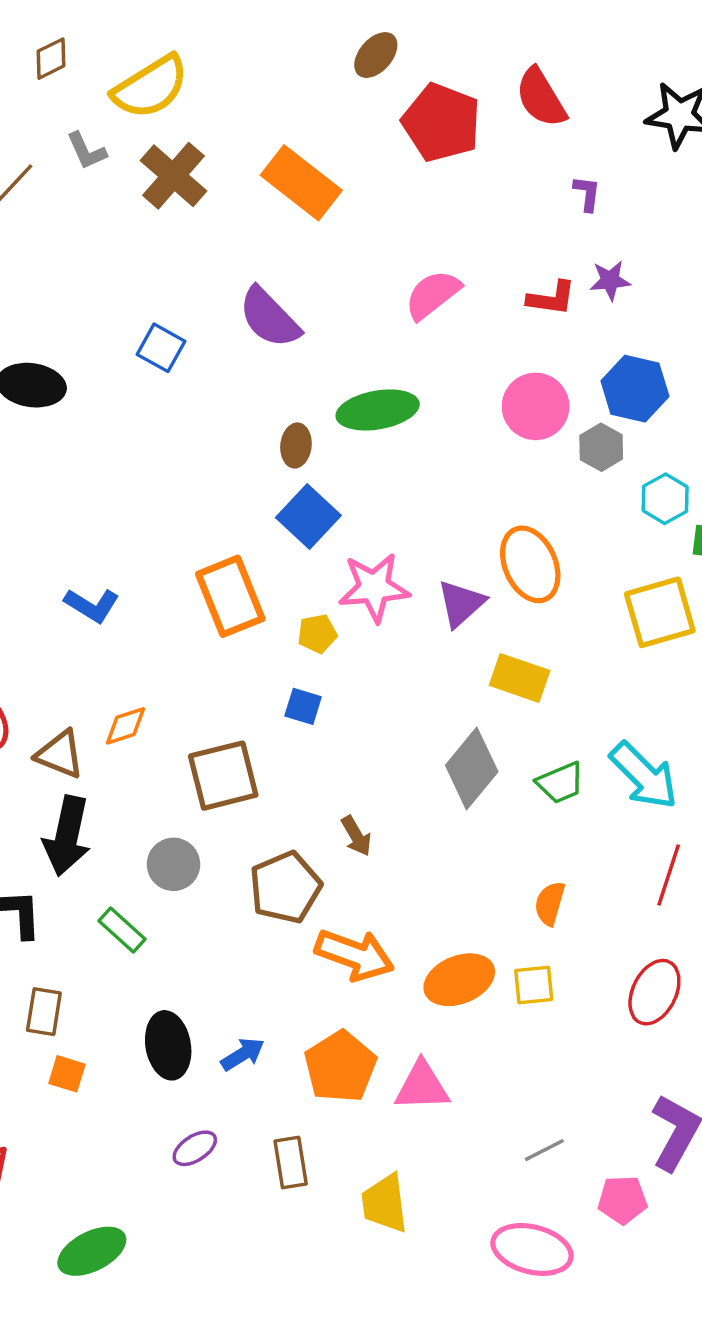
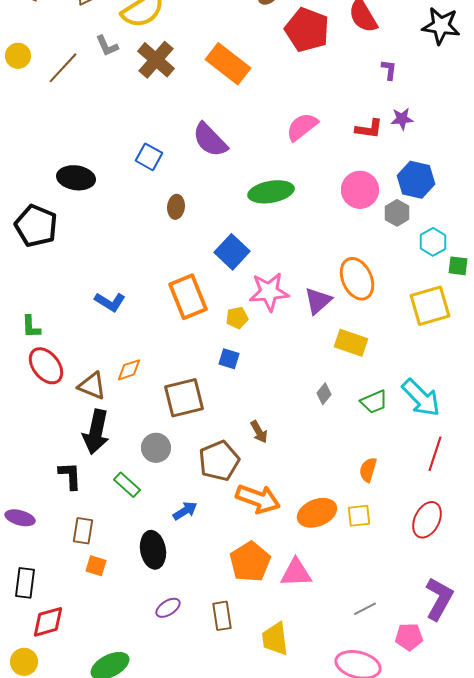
brown ellipse: (296, 445) -> (176, 207), moved
gray diamond: (472, 768) -> (324, 394), size x0.5
blue arrow: (243, 1054) -> (185, 511), moved

